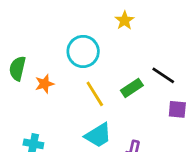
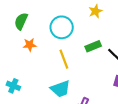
green semicircle: (17, 68) -> (21, 21), moved
green rectangle: (132, 88) -> (93, 46), moved

